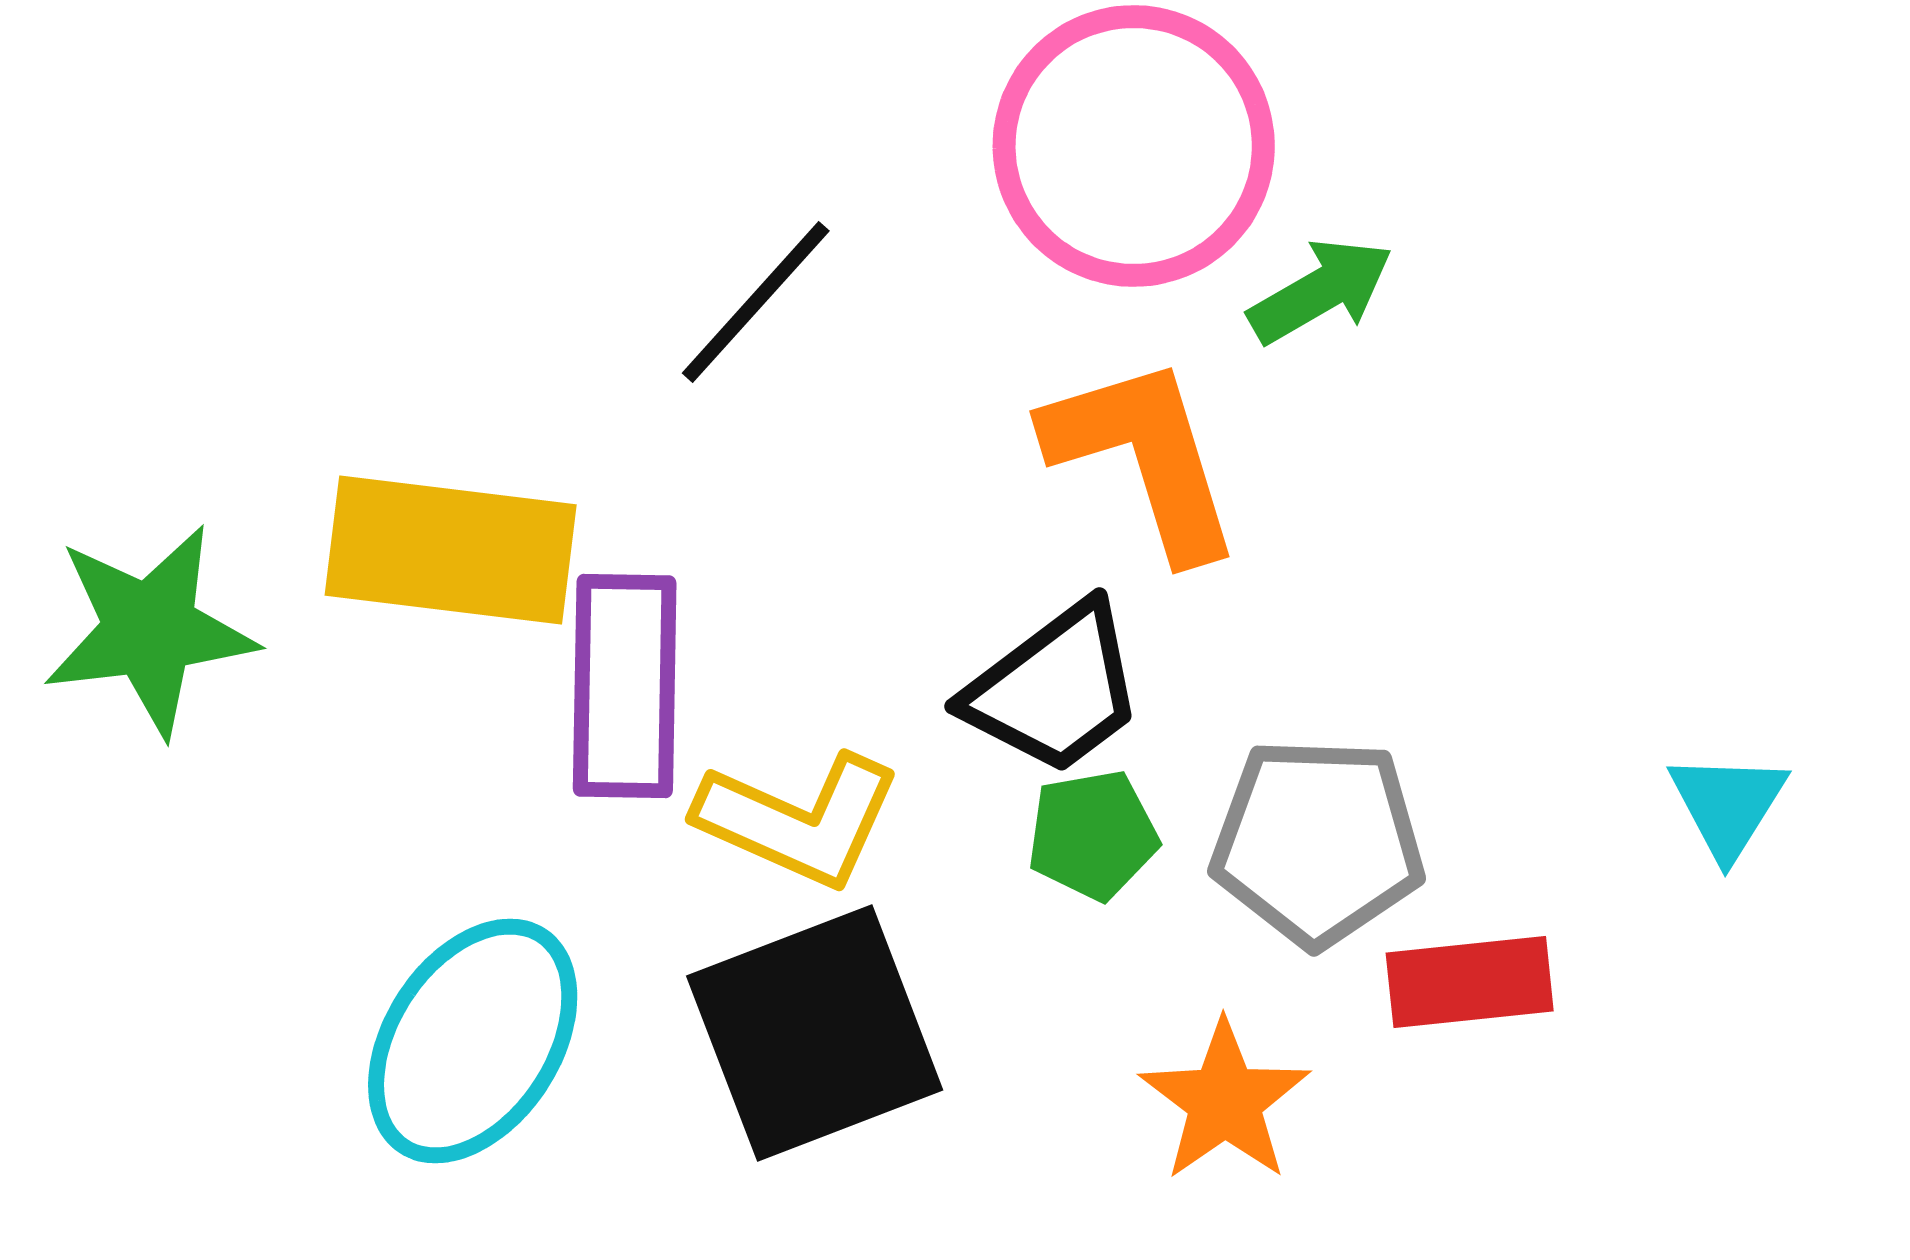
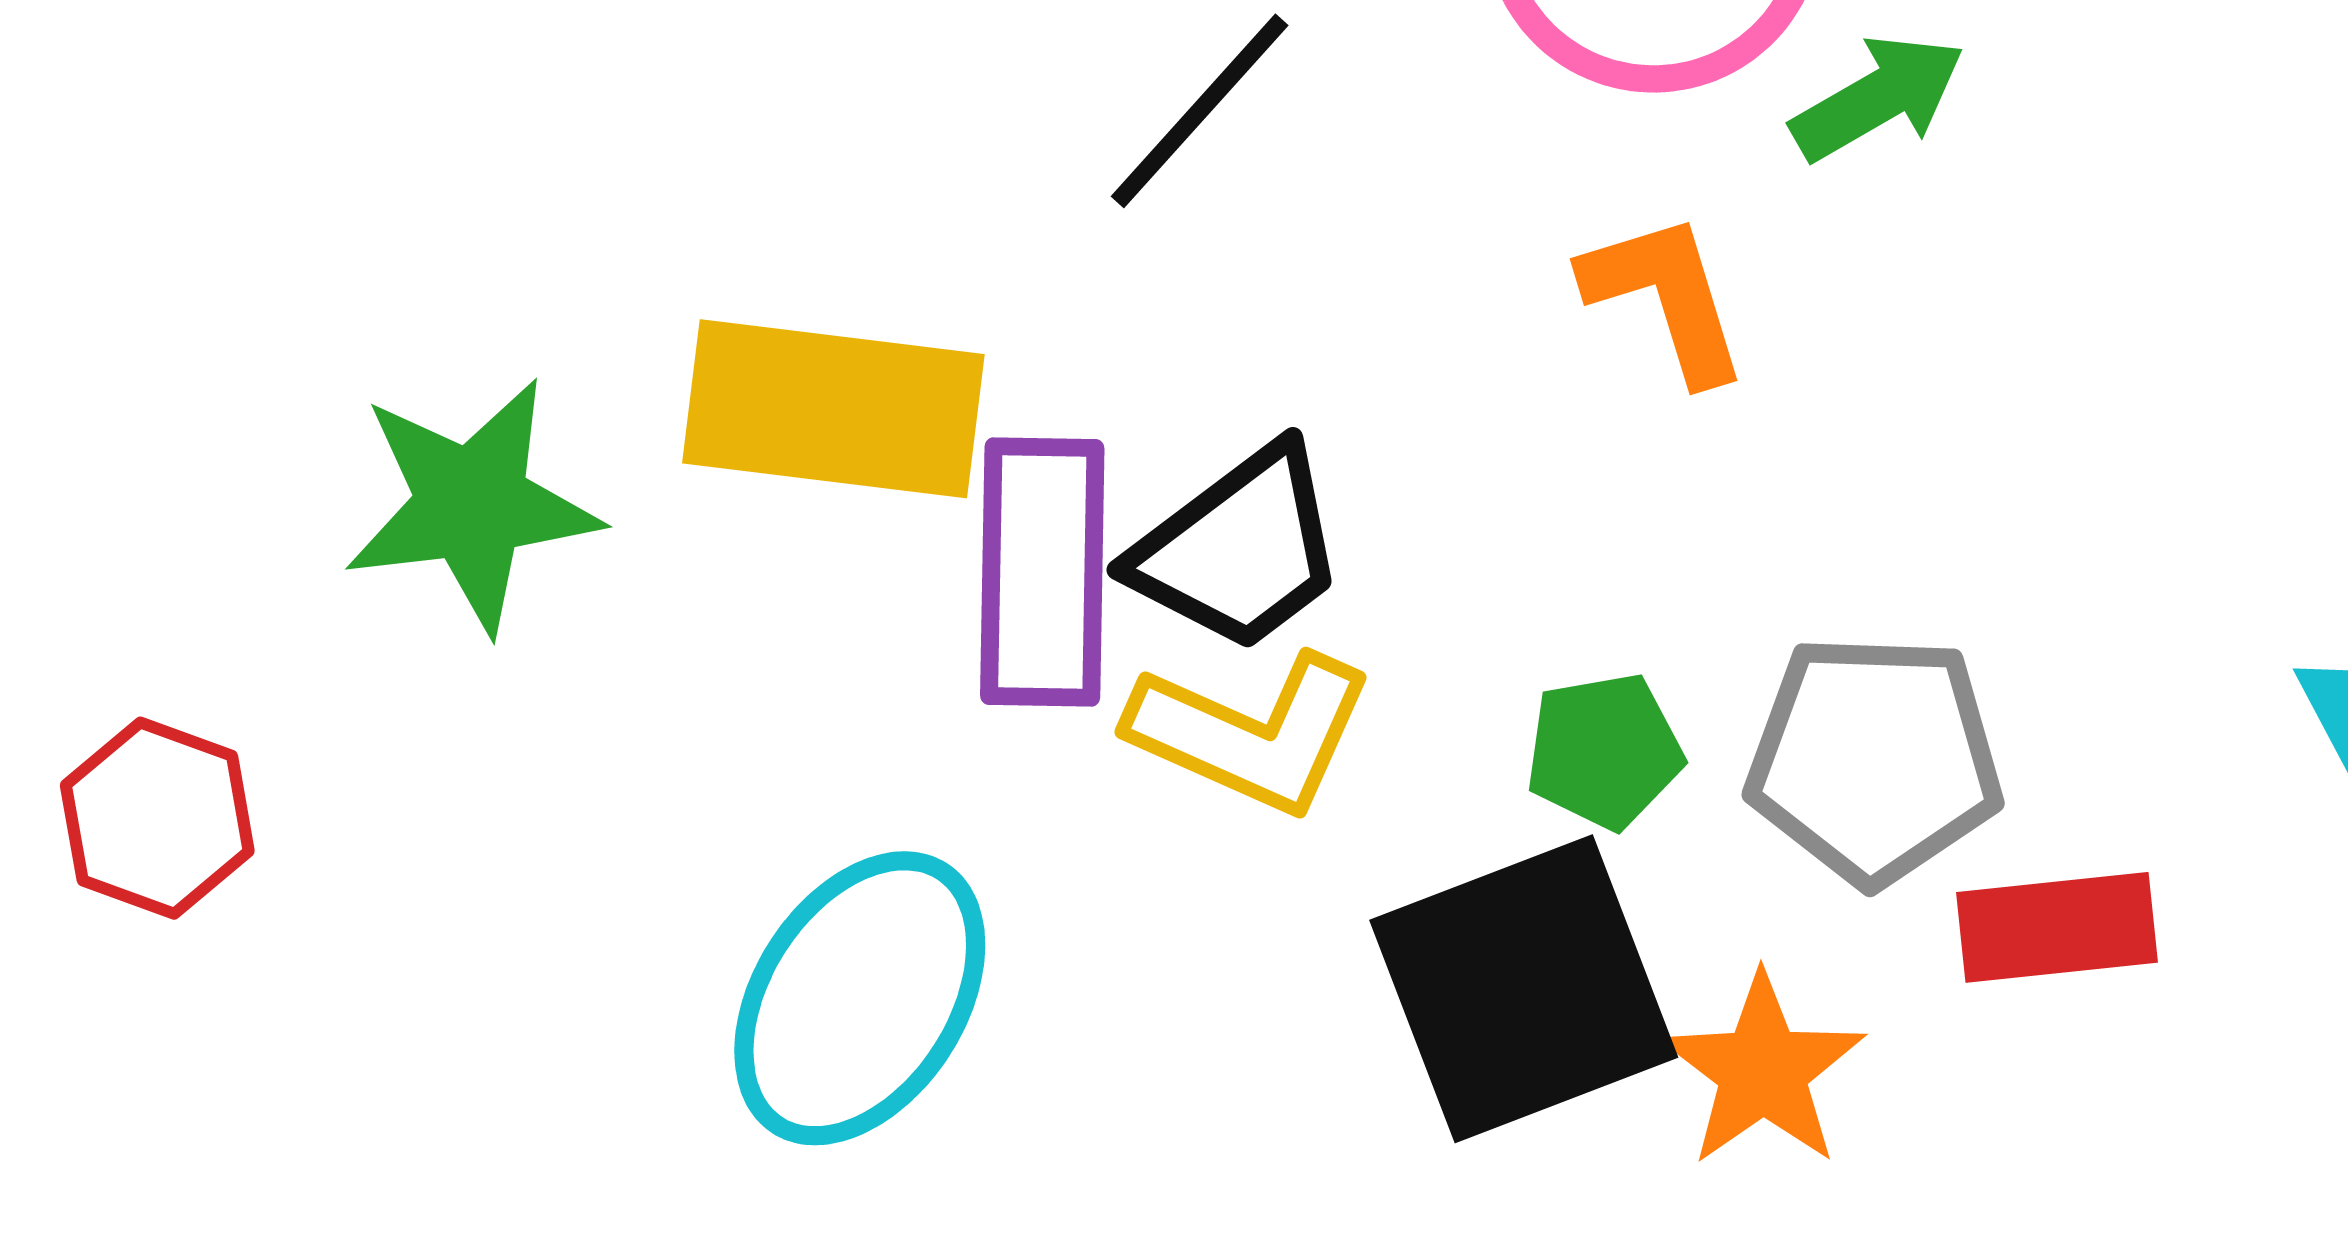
orange L-shape: (1144, 457) -> (1666, 297), size x0.7
black trapezoid: (1055, 689) -> (1239, 549), moved
black square: (815, 1033) -> (1524, 989), moved

